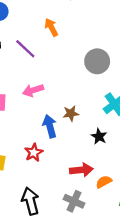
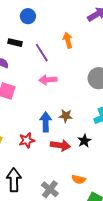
pink arrow: (33, 90) -> (48, 80), moved
red arrow: (81, 170) -> (60, 145), moved
orange semicircle: (104, 182) -> (79, 179), turned -152

